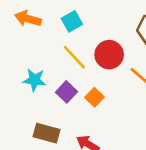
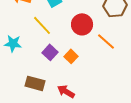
yellow line: (74, 57) -> (42, 25), moved
cyan star: (35, 80) -> (13, 43), moved

